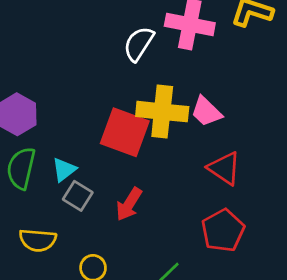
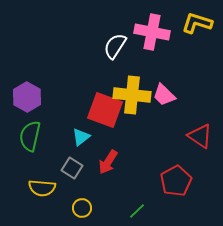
red triangle: (224, 168) -> (200, 136), moved
cyan triangle: (64, 170) -> (81, 137), moved
gray square: (78, 196) -> (72, 168), moved

